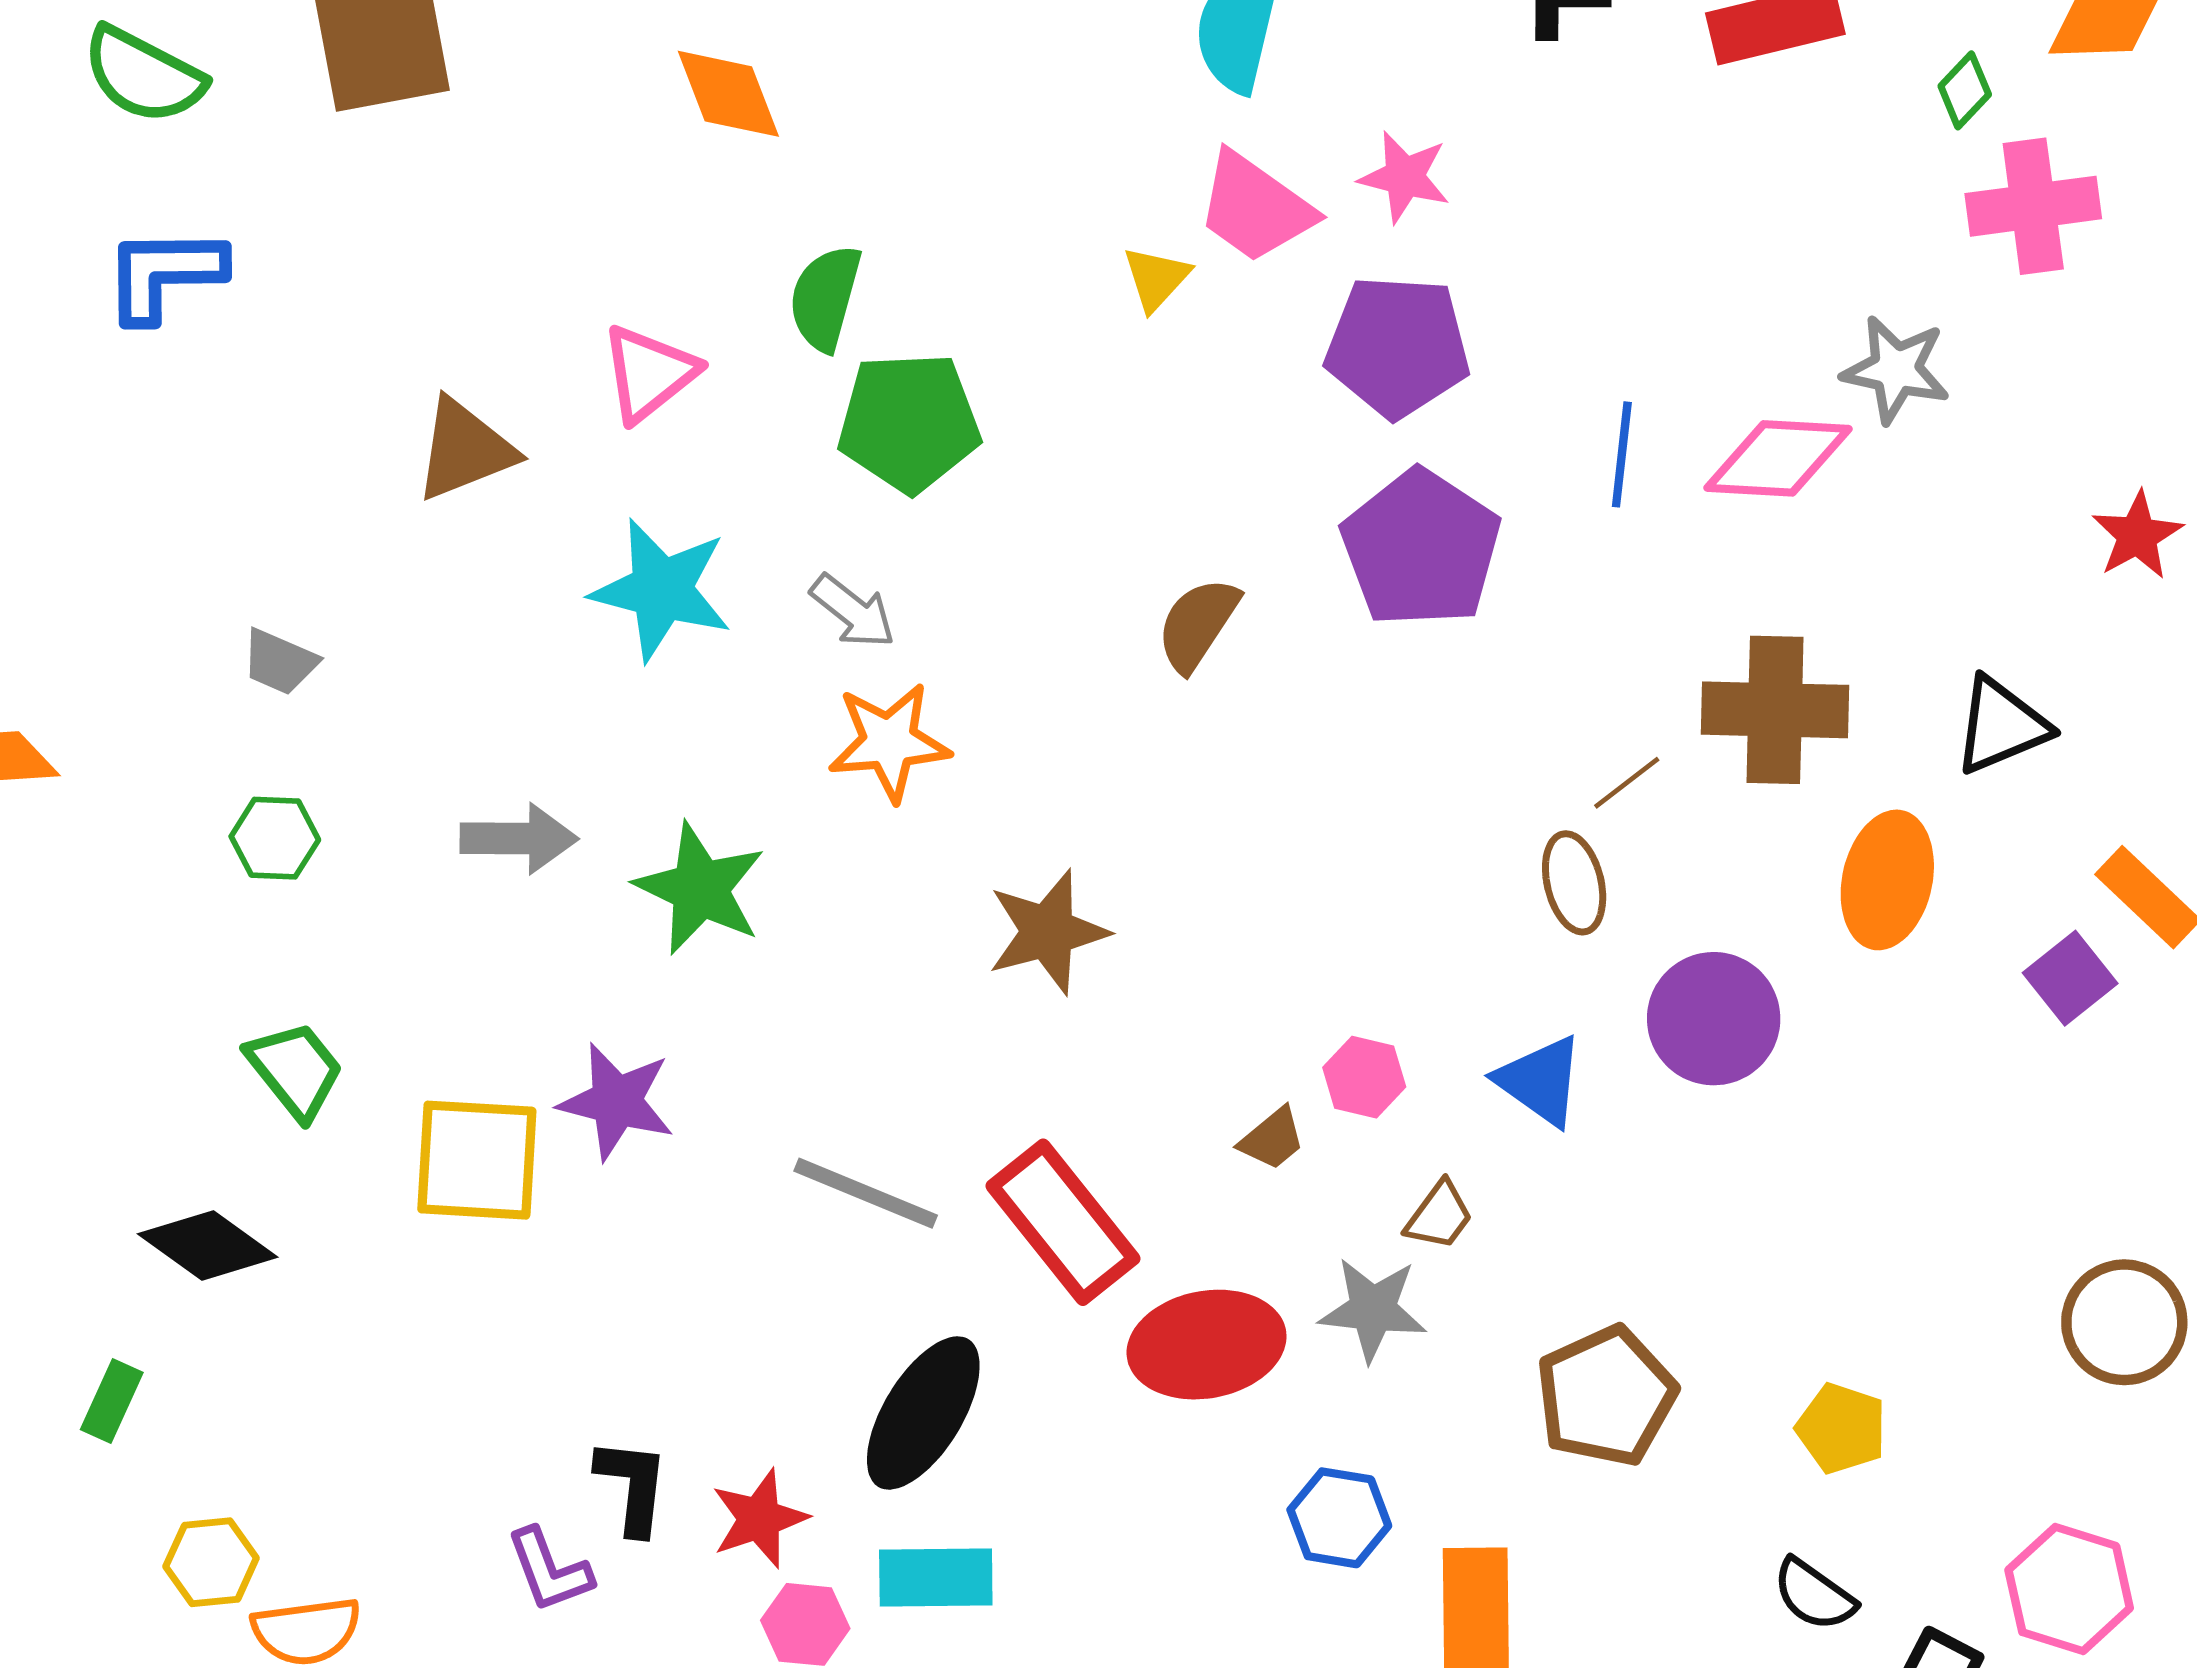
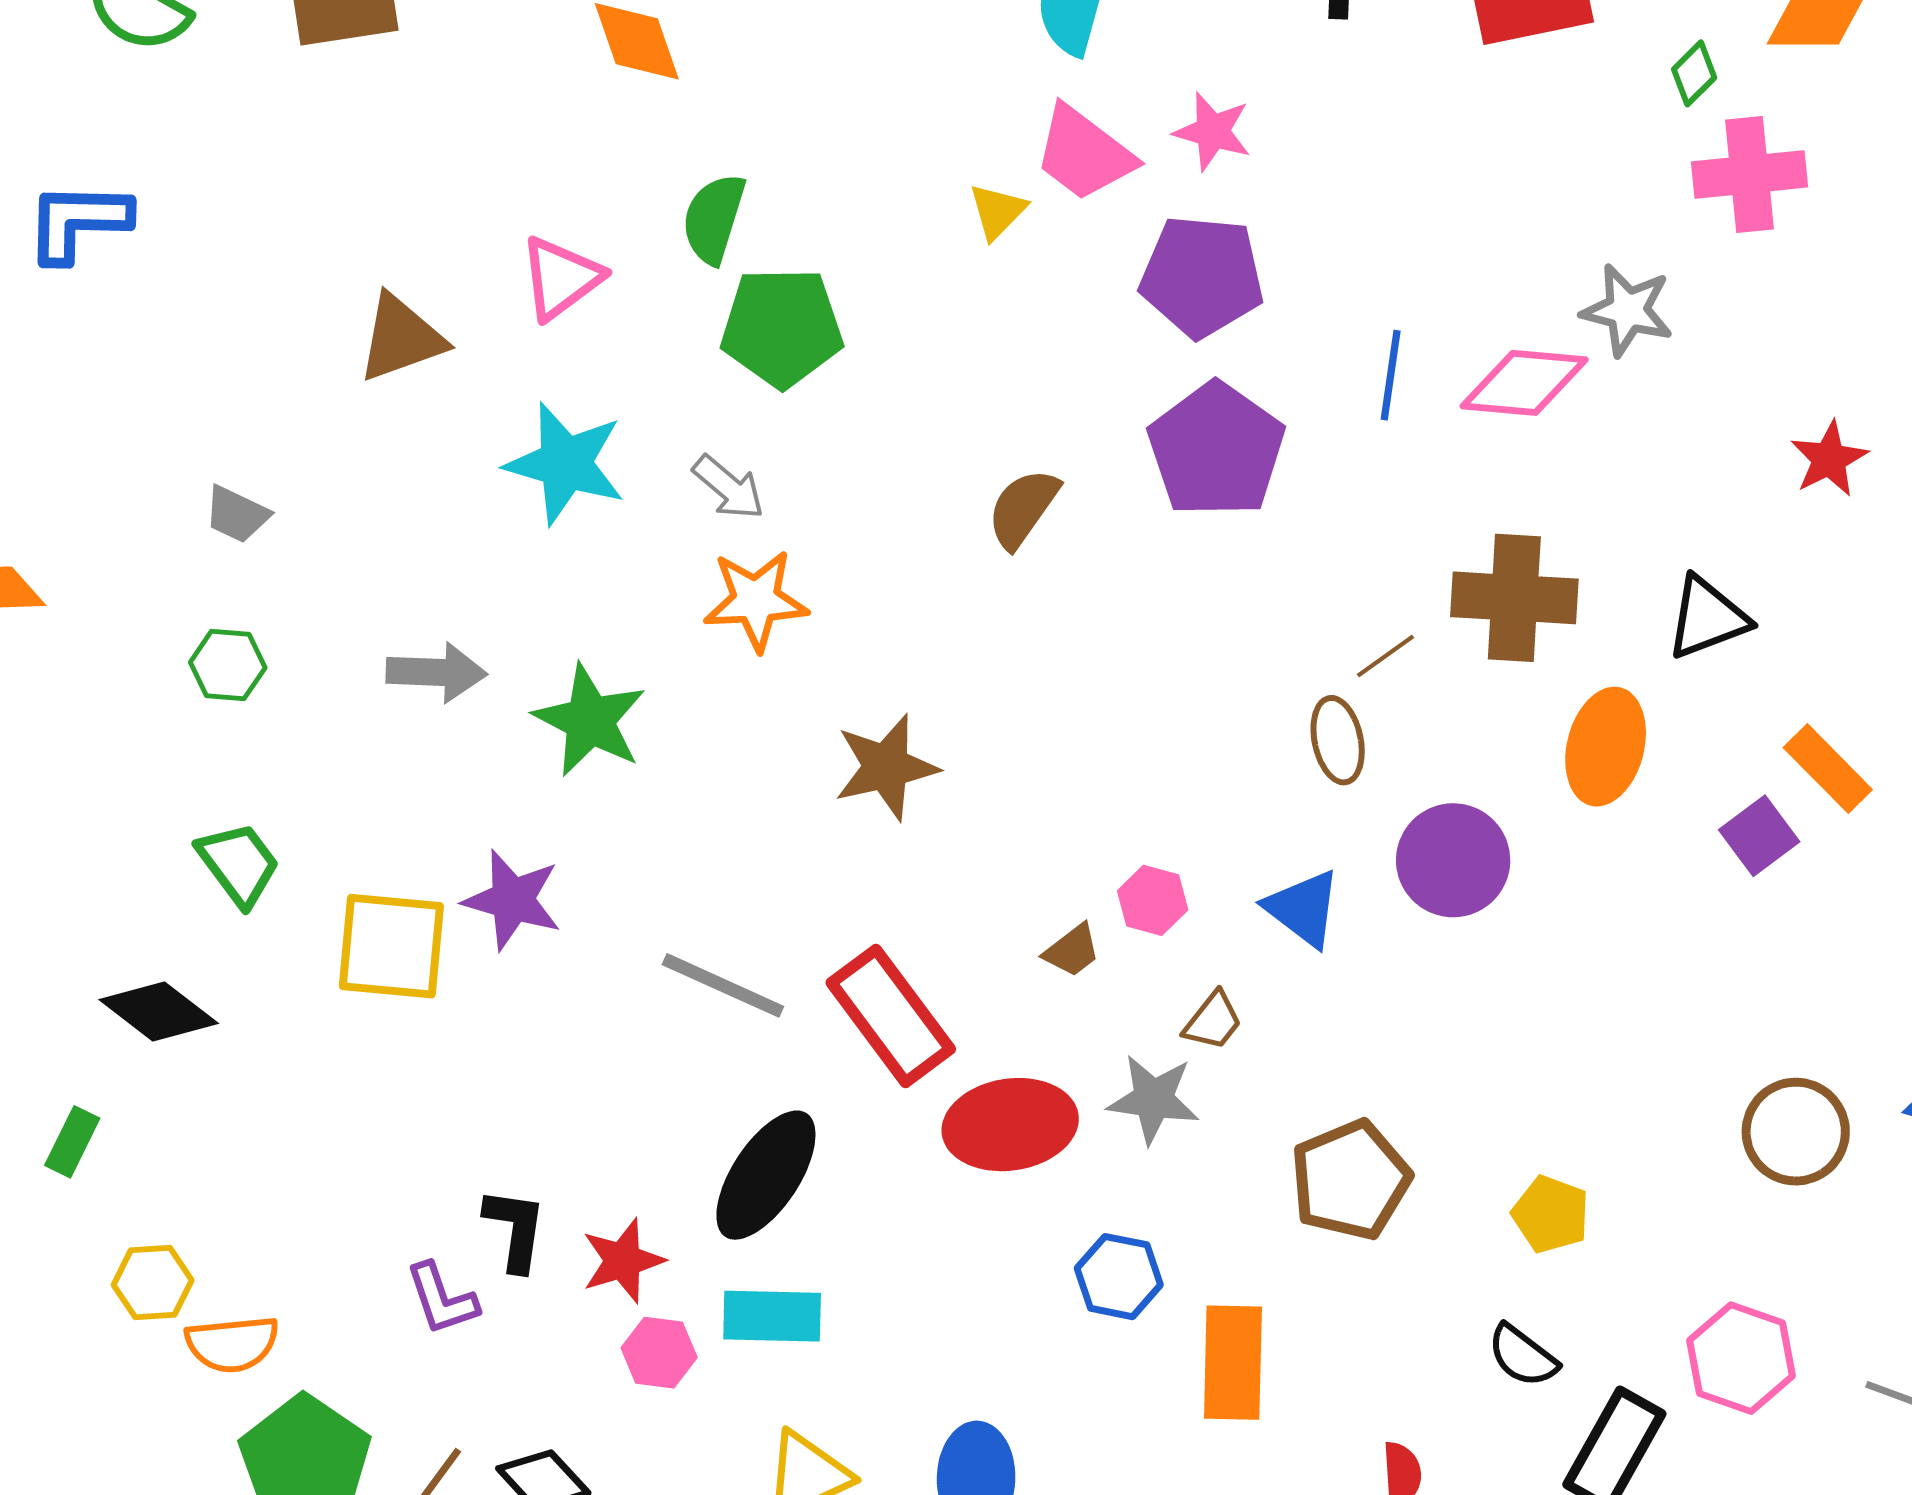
blue L-shape: (164, 274) -> (78, 222), moved

